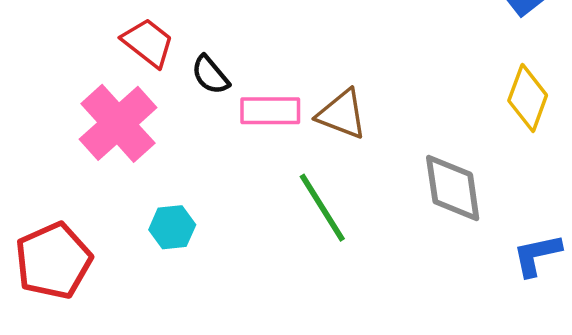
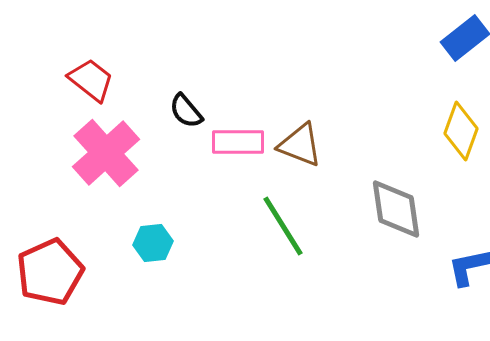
red trapezoid: (148, 43) -> (91, 80), moved

